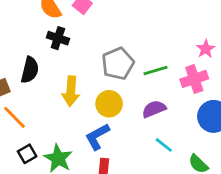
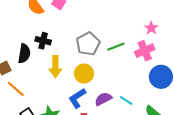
black cross: (58, 38) -> (43, 41), moved
purple semicircle: (154, 109) -> (103, 99), moved

